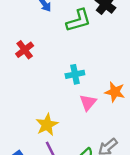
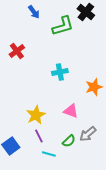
orange star: (115, 92) -> (94, 87), turned -30
pink triangle: (88, 102) -> (71, 111), moved, turned -49

